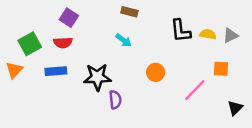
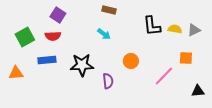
orange triangle: (14, 70) -> (16, 73), moved, turned 42
purple semicircle: (115, 100) -> (108, 81), moved
black triangle: (235, 108) -> (198, 91), turned 40

